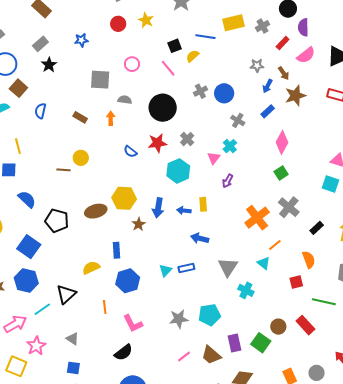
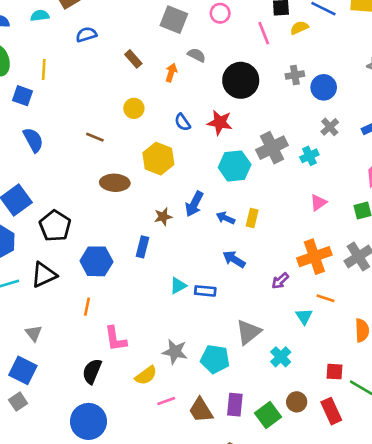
blue semicircle: (40, 111) -> (86, 35), turned 42
gray cross: (187, 139) -> (272, 148), moved, size x1.6
yellow circle: (81, 158) -> (134, 108), moved
pink triangle: (214, 158) -> (318, 203), moved
brown line: (64, 170) -> (95, 137), moved
purple arrow: (228, 181) -> (280, 281), moved
yellow hexagon: (124, 198) -> (158, 159), moved
black pentagon: (57, 221) -> (55, 226), moved
orange line: (275, 245) -> (325, 298), turned 40
blue rectangle: (117, 250) -> (143, 247), moved
gray triangle: (228, 267) -> (248, 332), moved
yellow semicircle: (91, 268) -> (146, 375), moved, turned 150
blue hexagon: (128, 281) -> (96, 261), moved
red square: (296, 282) -> (335, 372), moved
cyan cross: (246, 290) -> (281, 357), moved
black semicircle: (123, 352) -> (92, 371), turned 132
blue square: (73, 368) -> (23, 370), size x1.5

